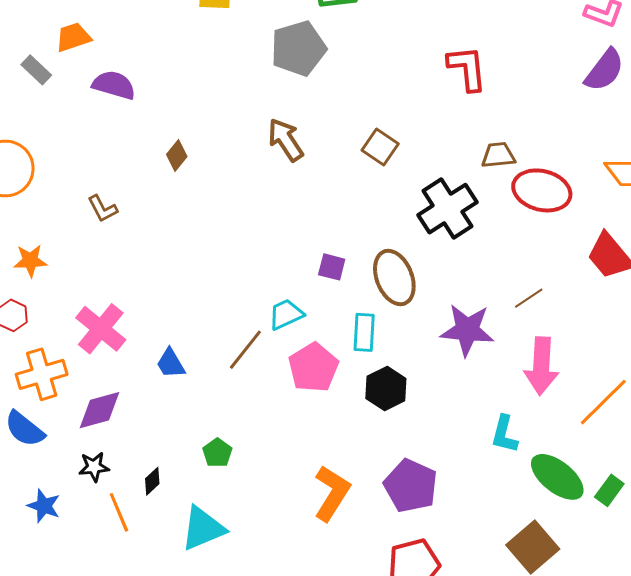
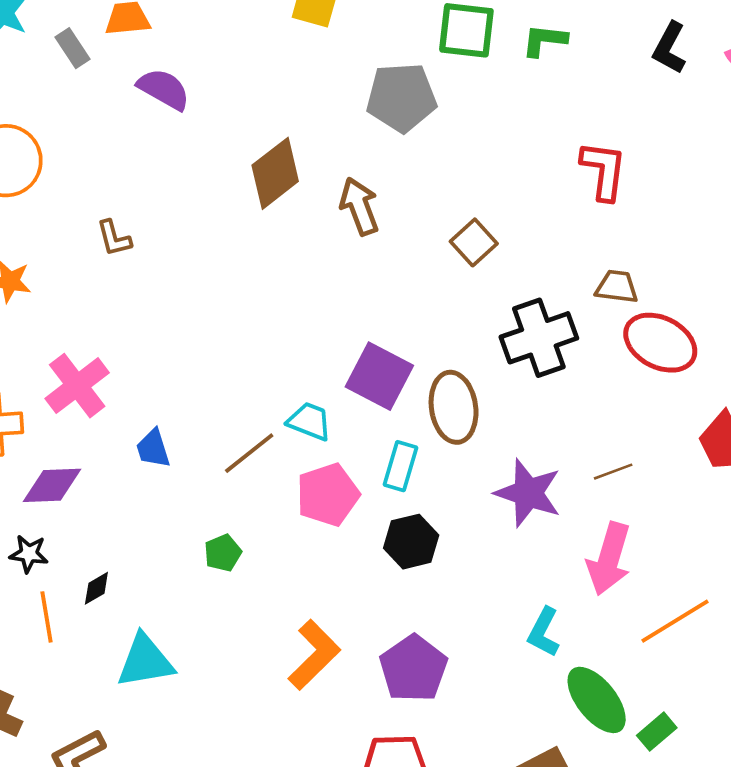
brown diamond: (177, 155) -> (275, 173), moved, size x1.8
purple square: (332, 267) -> (379, 376), size x1.8
cyan trapezoid: (286, 314) -> (309, 421), turned 33
green pentagon: (217, 453) -> (223, 553), moved

